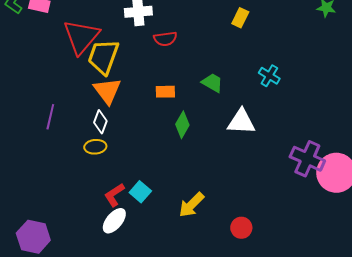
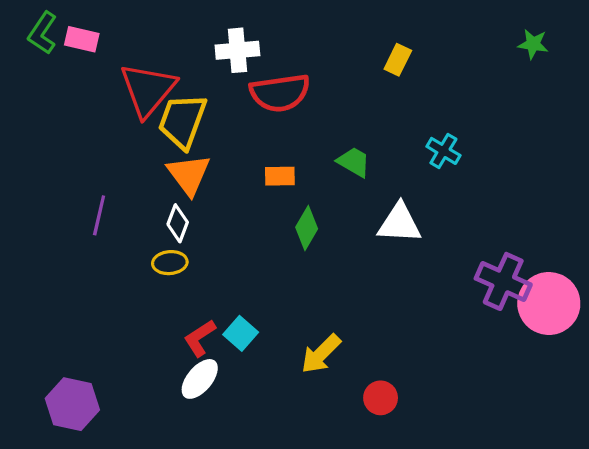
red semicircle: (165, 39) -> (280, 93), size x1.6
red circle: (241, 228) -> (381, 398), moved

